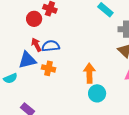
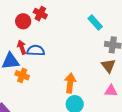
orange cross: (48, 68) -> (22, 75), moved

